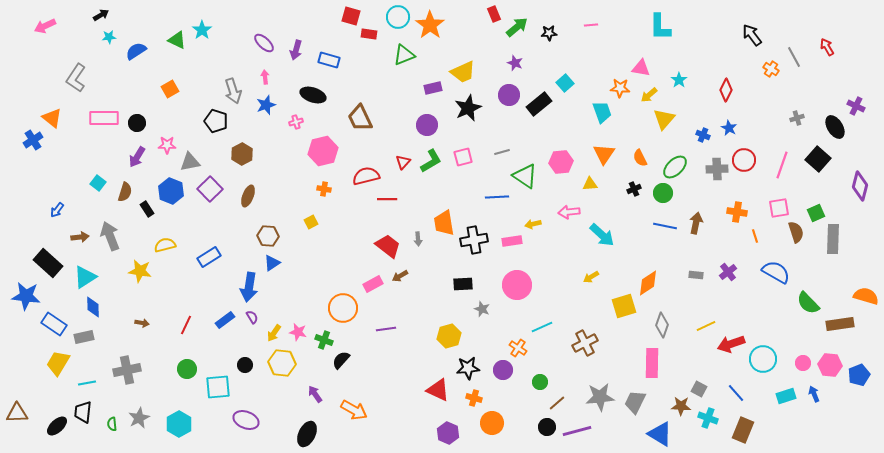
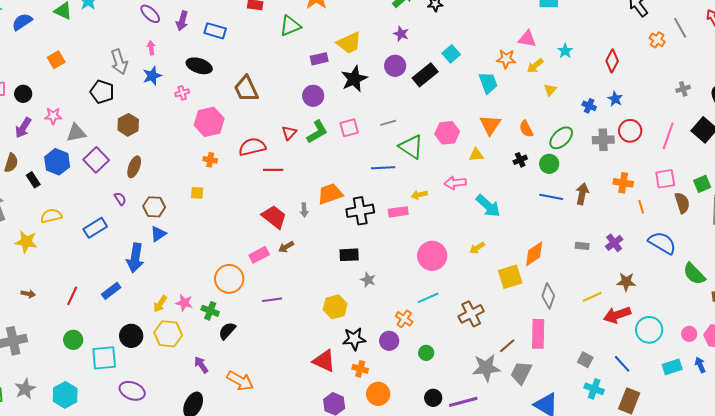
yellow triangle: (664, 119) -> (550, 90), size x0.6
yellow square: (311, 222) -> (197, 193), turned 32
orange trapezoid: (444, 223) -> (330, 194), turned 80
pink circle: (517, 285) -> (432, 256), moved
purple semicircle: (252, 317) -> (120, 199), moved
black circle: (245, 365) -> (131, 336), size x1.5
brown line: (557, 403) -> (507, 346), moved
brown star: (681, 406) -> (626, 282), moved

